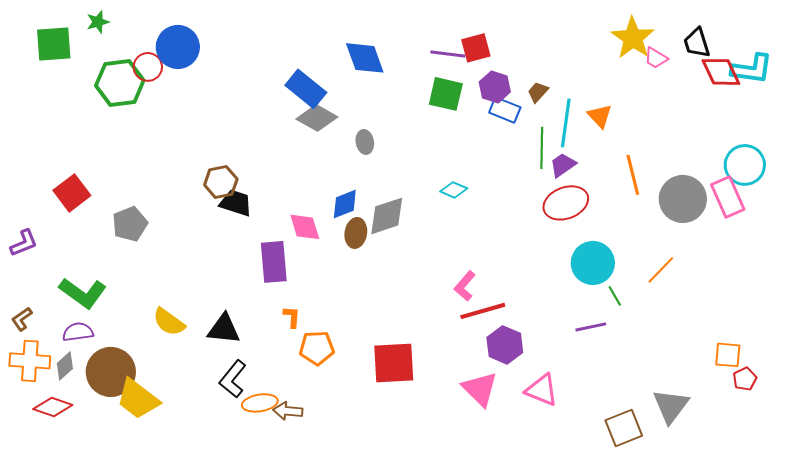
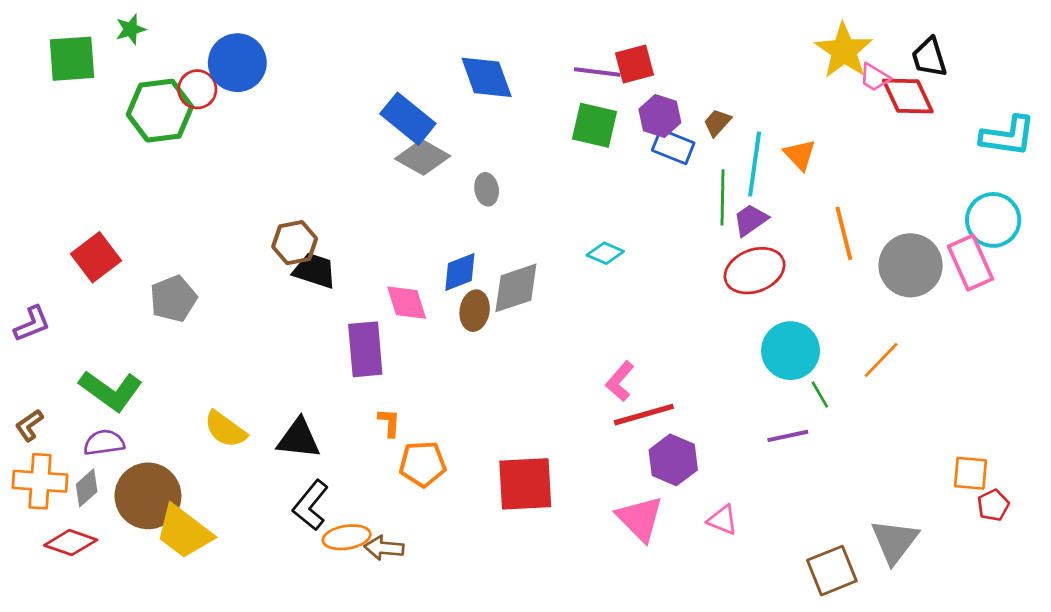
cyan L-shape: (752, 69) -> (1008, 136), moved
red diamond: (721, 72) -> (908, 96), moved
pink triangle: (542, 390) -> (723, 520), size x0.7

